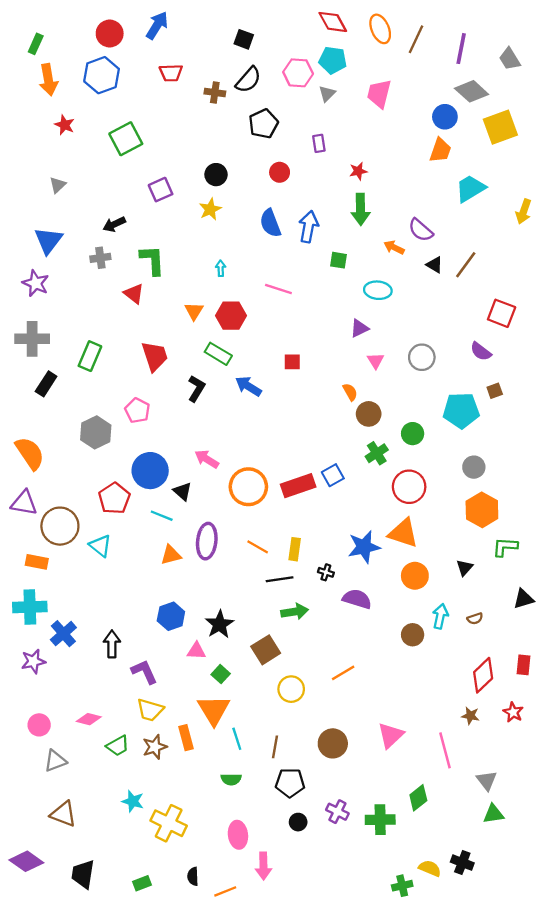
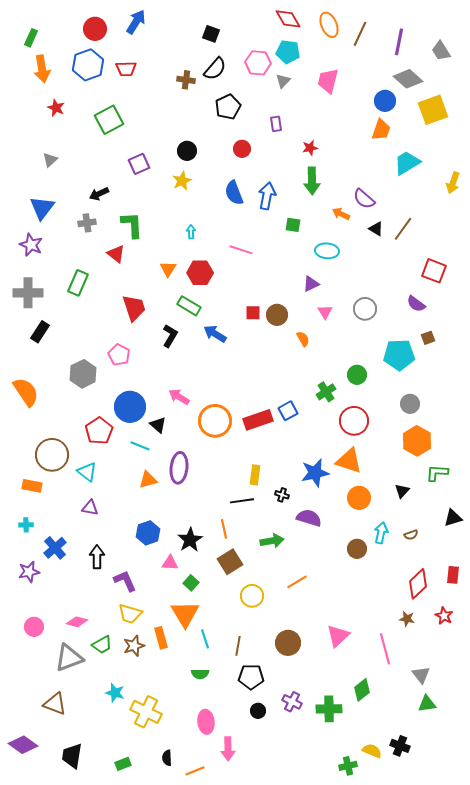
red trapezoid: (171, 73) -> (126, 69), moved
green rectangle: (90, 356) -> (78, 283), moved
brown circle: (369, 414) -> (277, 315), moved
purple triangle: (24, 503) -> (90, 508), moved, size x0.7
orange line: (258, 547) -> (224, 529), moved, turned 48
cyan cross: (30, 607) -> (26, 525), size x0.5
green arrow: (295, 612) -> (272, 541), moved
gray triangle: (55, 761) -> (69, 658), moved, size x1.4

